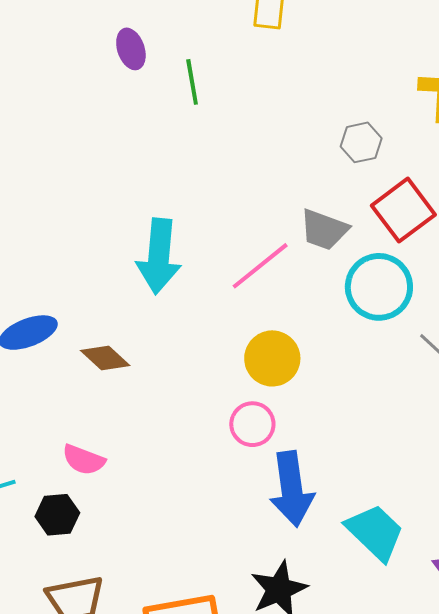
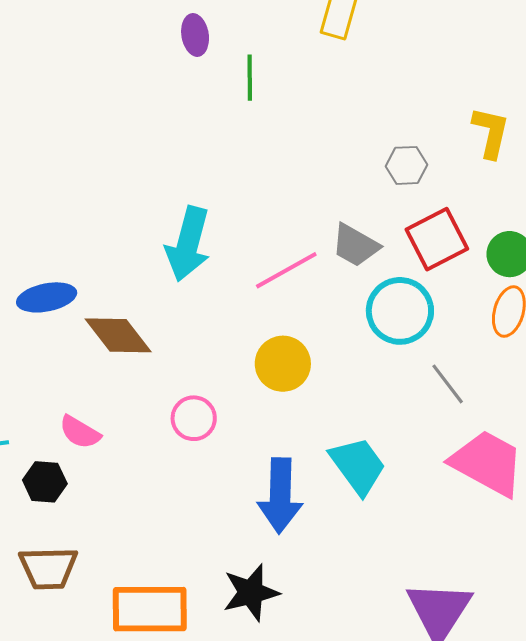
brown diamond: (105, 358) -> (118, 335), size x1.4
pink circle: (252, 424) -> (194, 418), moved
cyan trapezoid: (375, 532) -> (358, 466), moved

